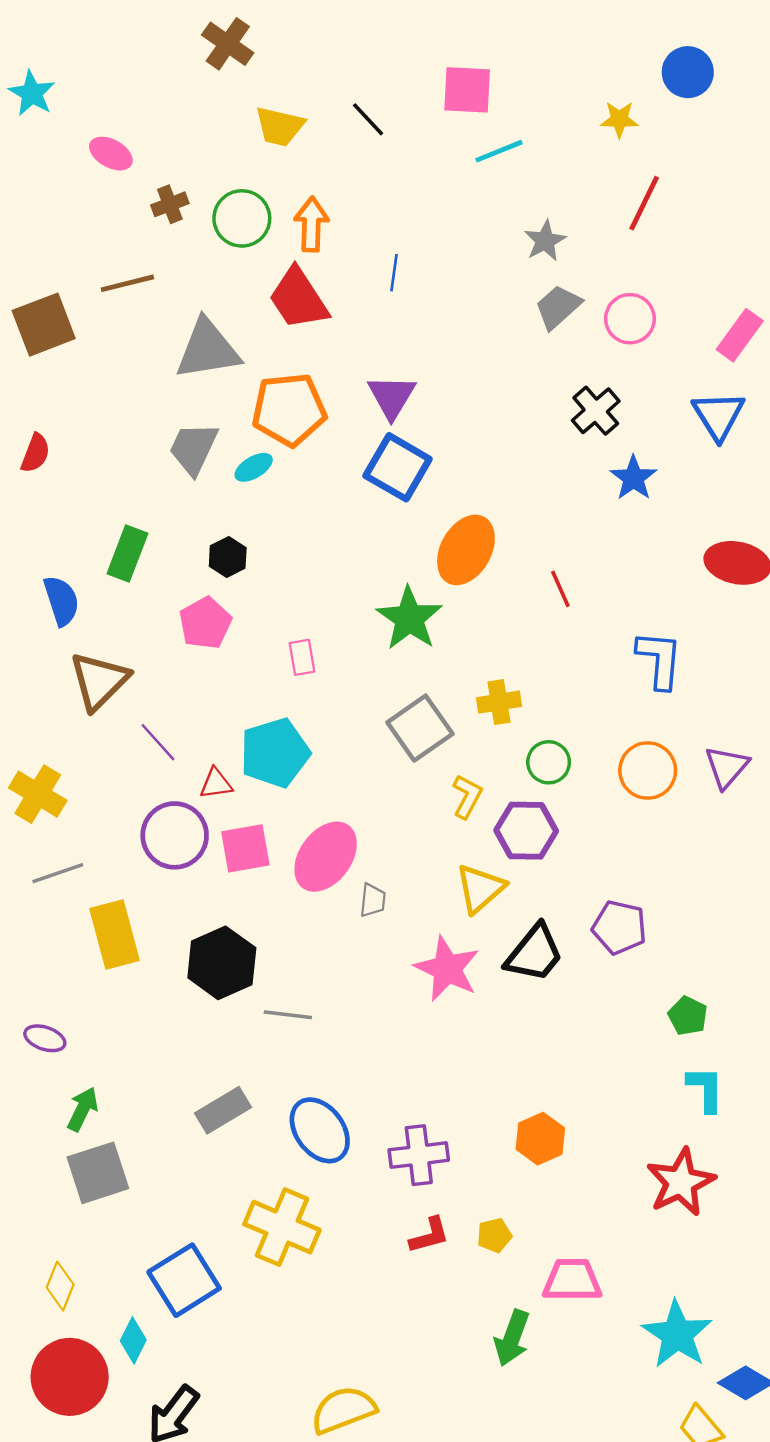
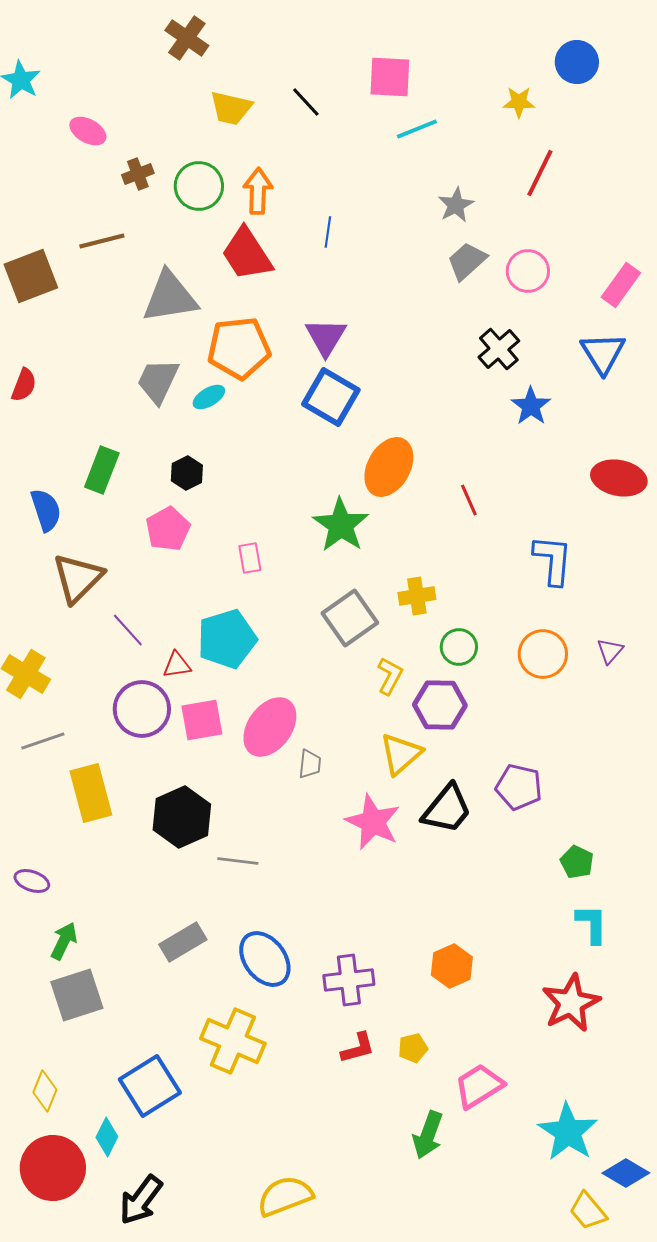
purple triangle: (727, 767) -> (610, 651), size x0.7
pink trapezoid: (572, 1280) -> (479, 1086), turned -32

